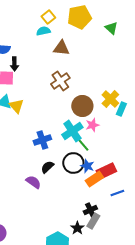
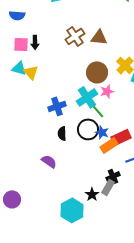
brown triangle: (61, 48) -> (99, 37), moved
black arrow: (14, 64) -> (35, 42), moved
brown cross: (60, 81) -> (75, 36), moved
black semicircle: (47, 167) -> (62, 133), turned -48
purple semicircle: (33, 182) -> (49, 161), moved
black cross: (90, 210) -> (113, 176), moved

